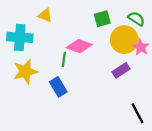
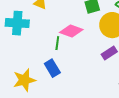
yellow star: (25, 71) -> (24, 80), moved

